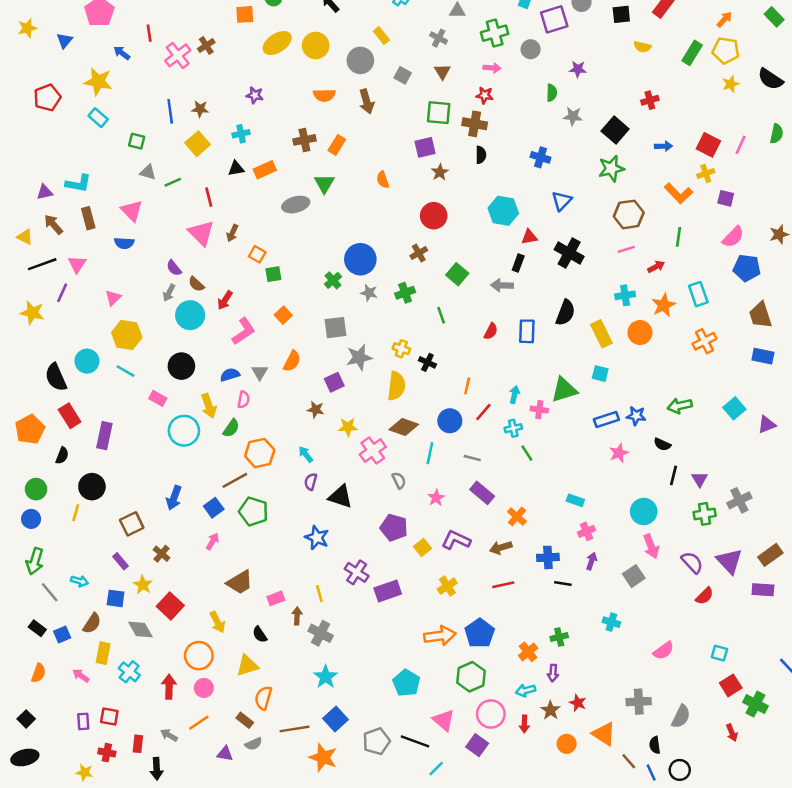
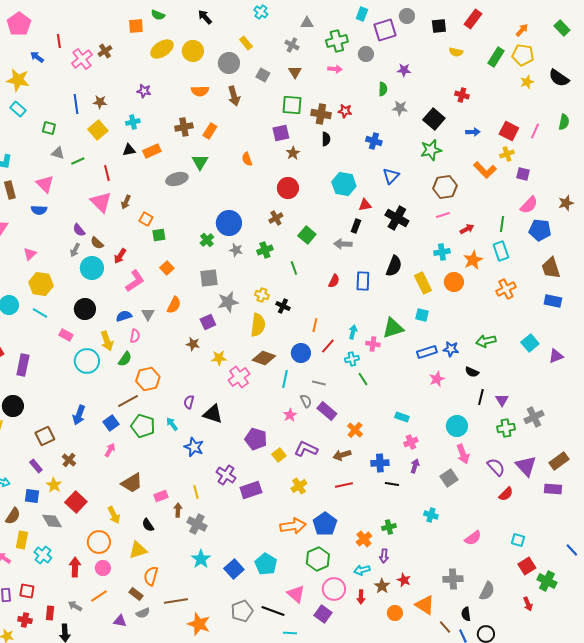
red star: (485, 95) -> (345, 111), moved
red cross: (650, 100) -> (462, 95), turned 32
green line: (678, 237) -> (502, 224), moved
cyan arrow: (306, 454) -> (172, 424), moved
gray semicircle: (399, 480) -> (306, 401), moved
blue square: (335, 719) -> (234, 569), moved
cyan line: (436, 769) -> (290, 633), turned 48

